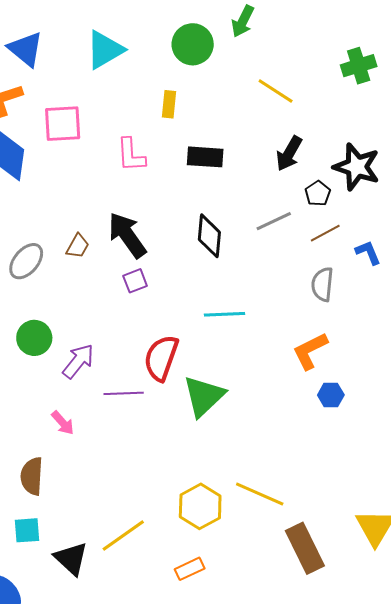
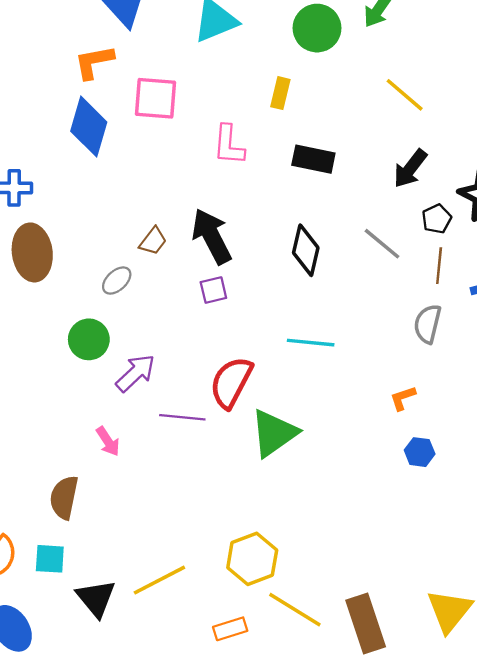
gray line: (274, 221) -> (382, 244), turned 57
brown line: (325, 233) -> (439, 266), turned -64
gray ellipse: (26, 261) -> (117, 281), moved, size x0.7
orange L-shape: (310, 351) -> (403, 398), size x0.6
yellow line: (260, 494) -> (295, 610), moved

